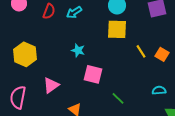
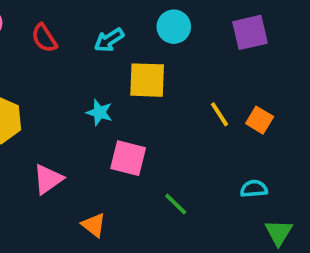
red semicircle: (49, 11) -> (44, 38), turned 126
cyan arrow: (74, 12) -> (109, 40), moved
yellow square: (117, 29) -> (147, 80), moved

